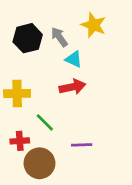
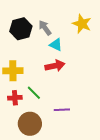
yellow star: (93, 25) -> (82, 24), moved
red cross: (20, 141) -> (15, 98), moved

